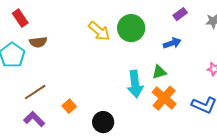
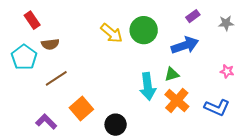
blue arrow: (172, 43) -> (185, 45), size x1.5
brown line: (35, 92) -> (56, 78), moved
orange square: (69, 106) -> (81, 109), size x1.6

